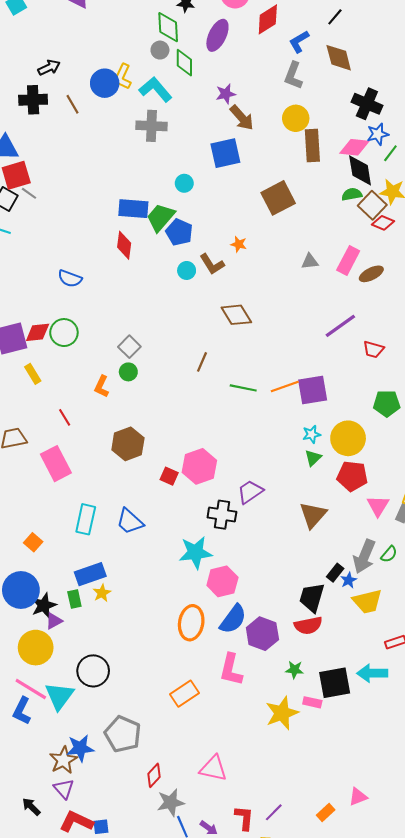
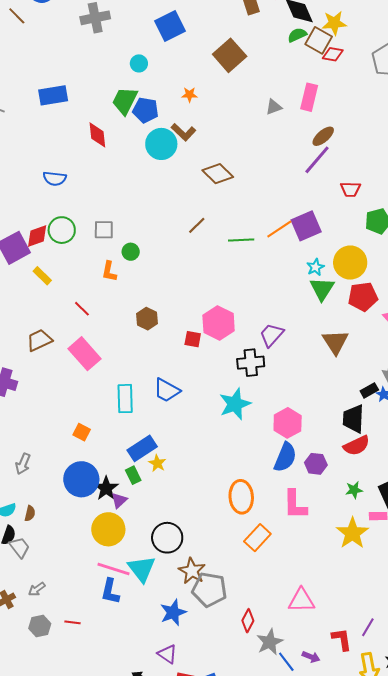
blue rectangle: (133, 209) -> (53, 95), moved
orange star: (239, 244) -> (189, 95), moved
cyan circle: (187, 270) -> (161, 144), size x1.8
brown ellipse: (371, 274) -> (323, 136), moved
gray square: (129, 347) -> (104, 230), moved, turned -30
red trapezoid: (373, 349) -> (350, 189), moved
brown line: (202, 362) -> (197, 225), turned 36
brown hexagon: (128, 444) -> (147, 319), size x0.7
green triangle: (313, 458) -> (322, 289), size x1.5
black rectangle: (335, 573) -> (369, 390), turned 36
pink hexagon: (222, 581) -> (288, 423), moved
orange ellipse: (191, 623) -> (241, 497), moved
purple hexagon: (262, 634) -> (316, 464), size x0.7
brown star: (63, 760) -> (192, 571), moved

